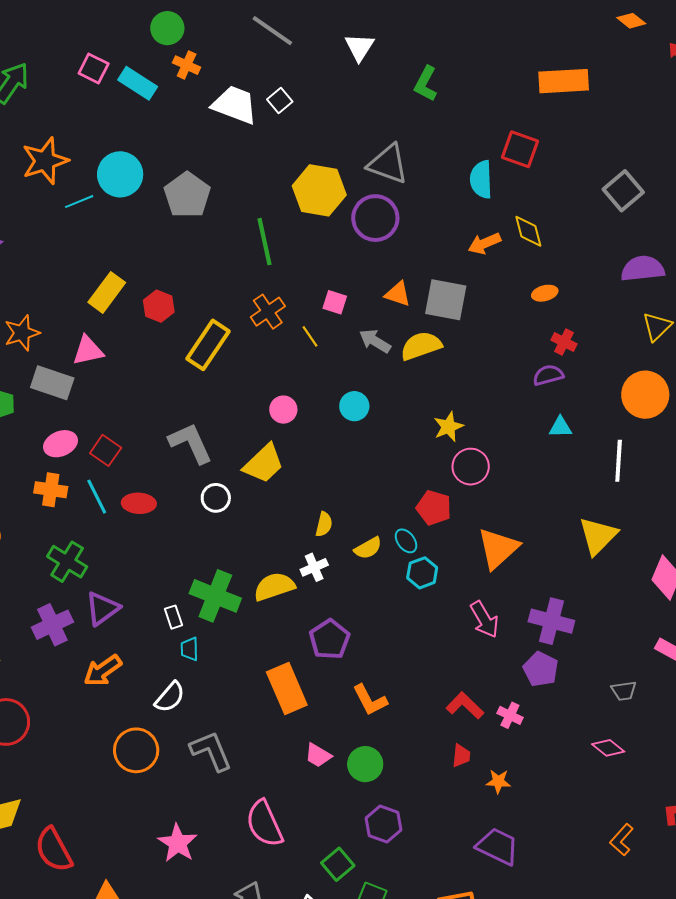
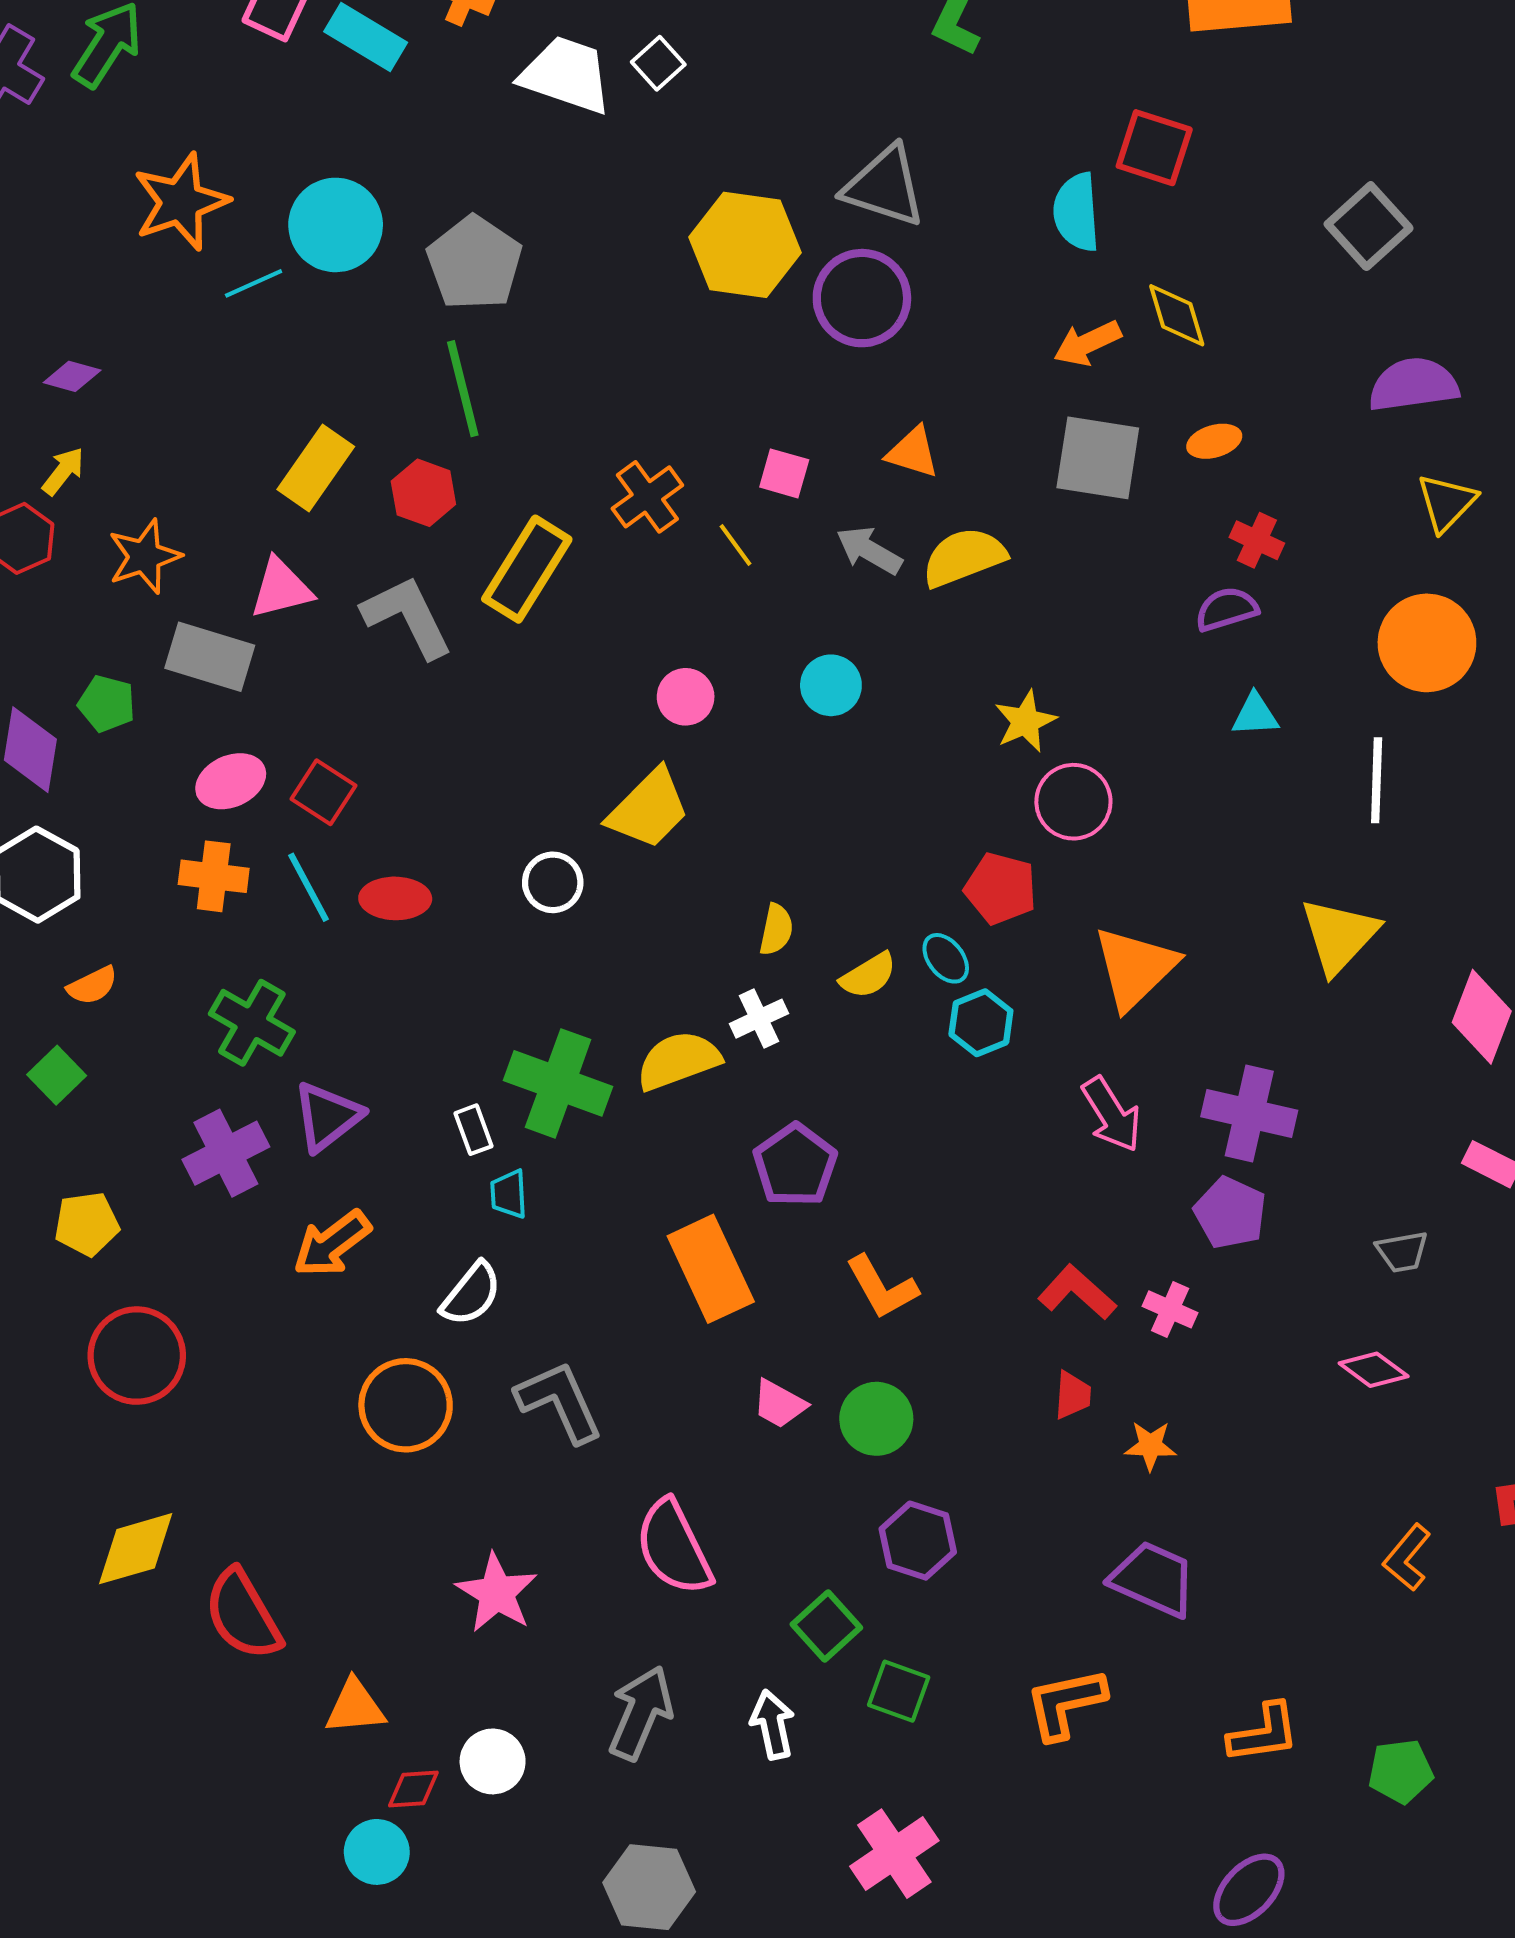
green line: (264, 242) -> (463, 389), moved
gray square: (446, 300) -> (1098, 458), moved
gray L-shape: (191, 443) -> (407, 617), moved

